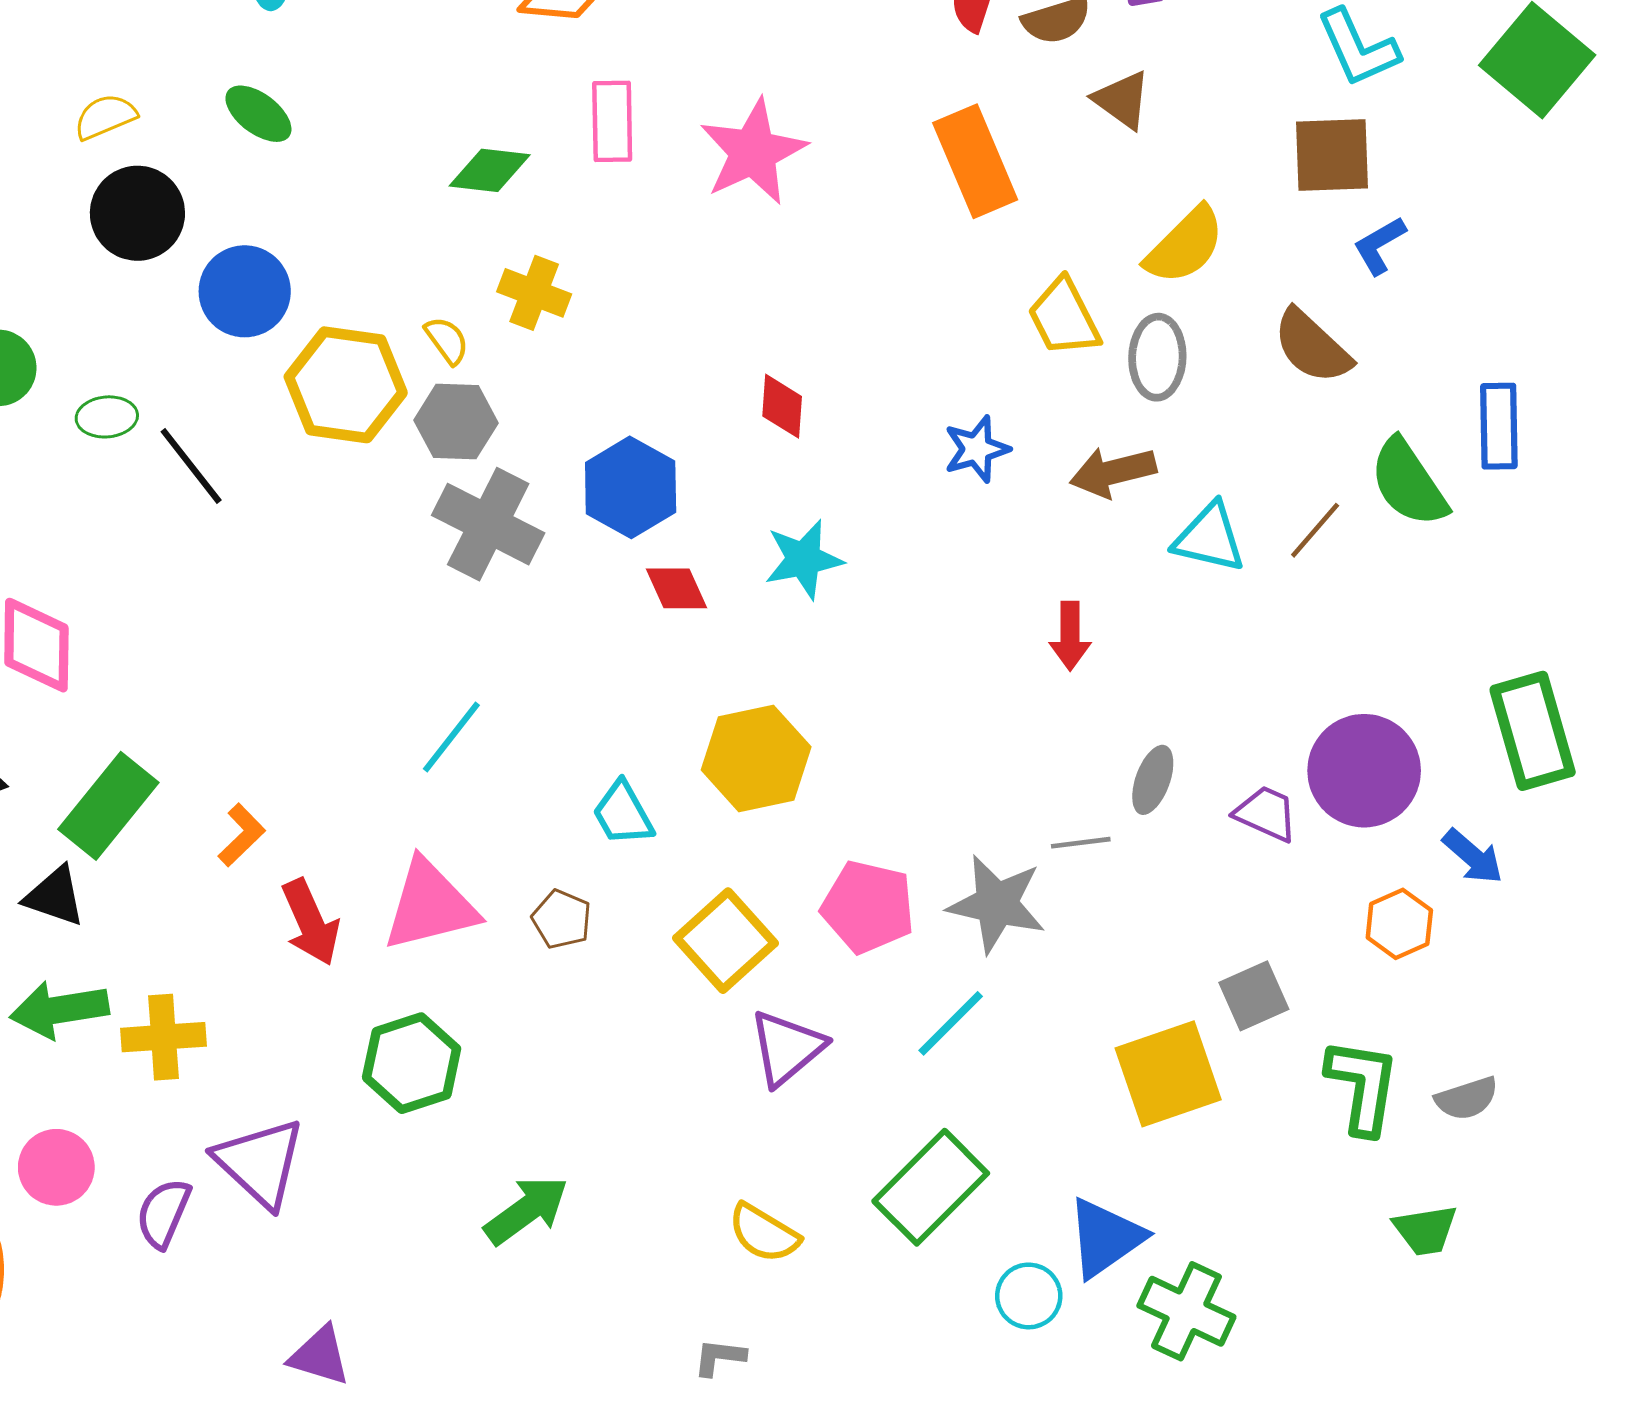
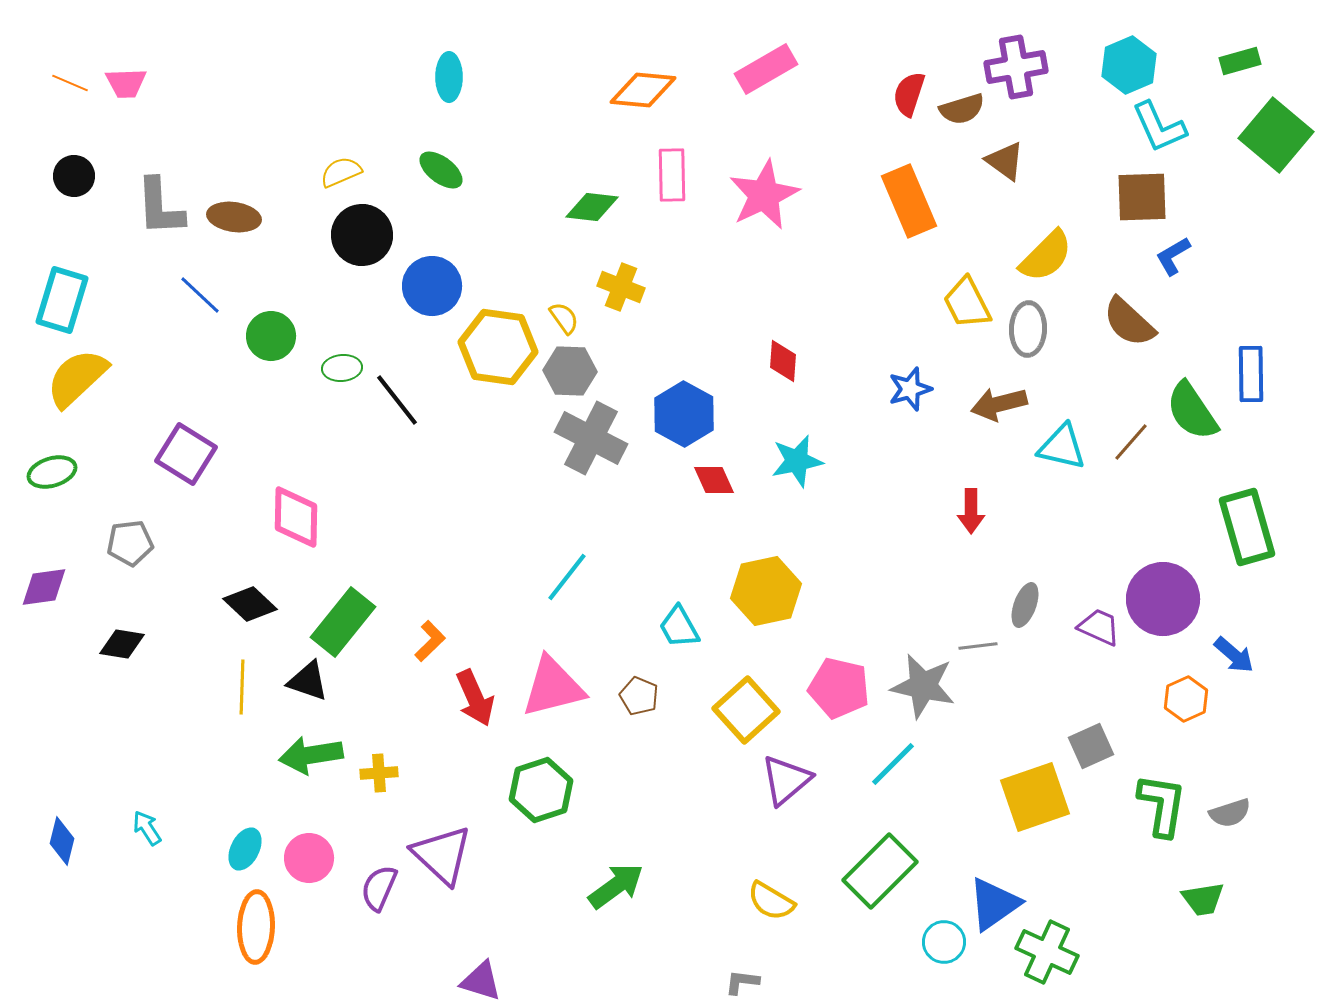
green rectangle: (1533, 731) -> (1247, 527), moved
yellow cross: (163, 1037) -> (379, 773), size x0.7

